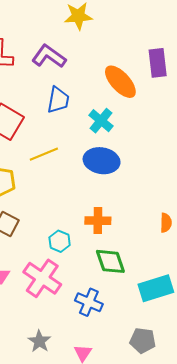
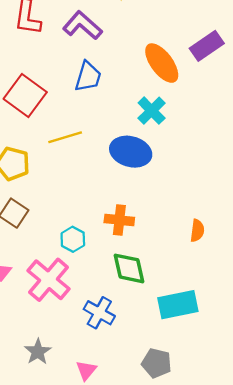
purple rectangle: (158, 63) -> (207, 46), turned 56
cyan cross: (101, 121) -> (152, 111), moved

